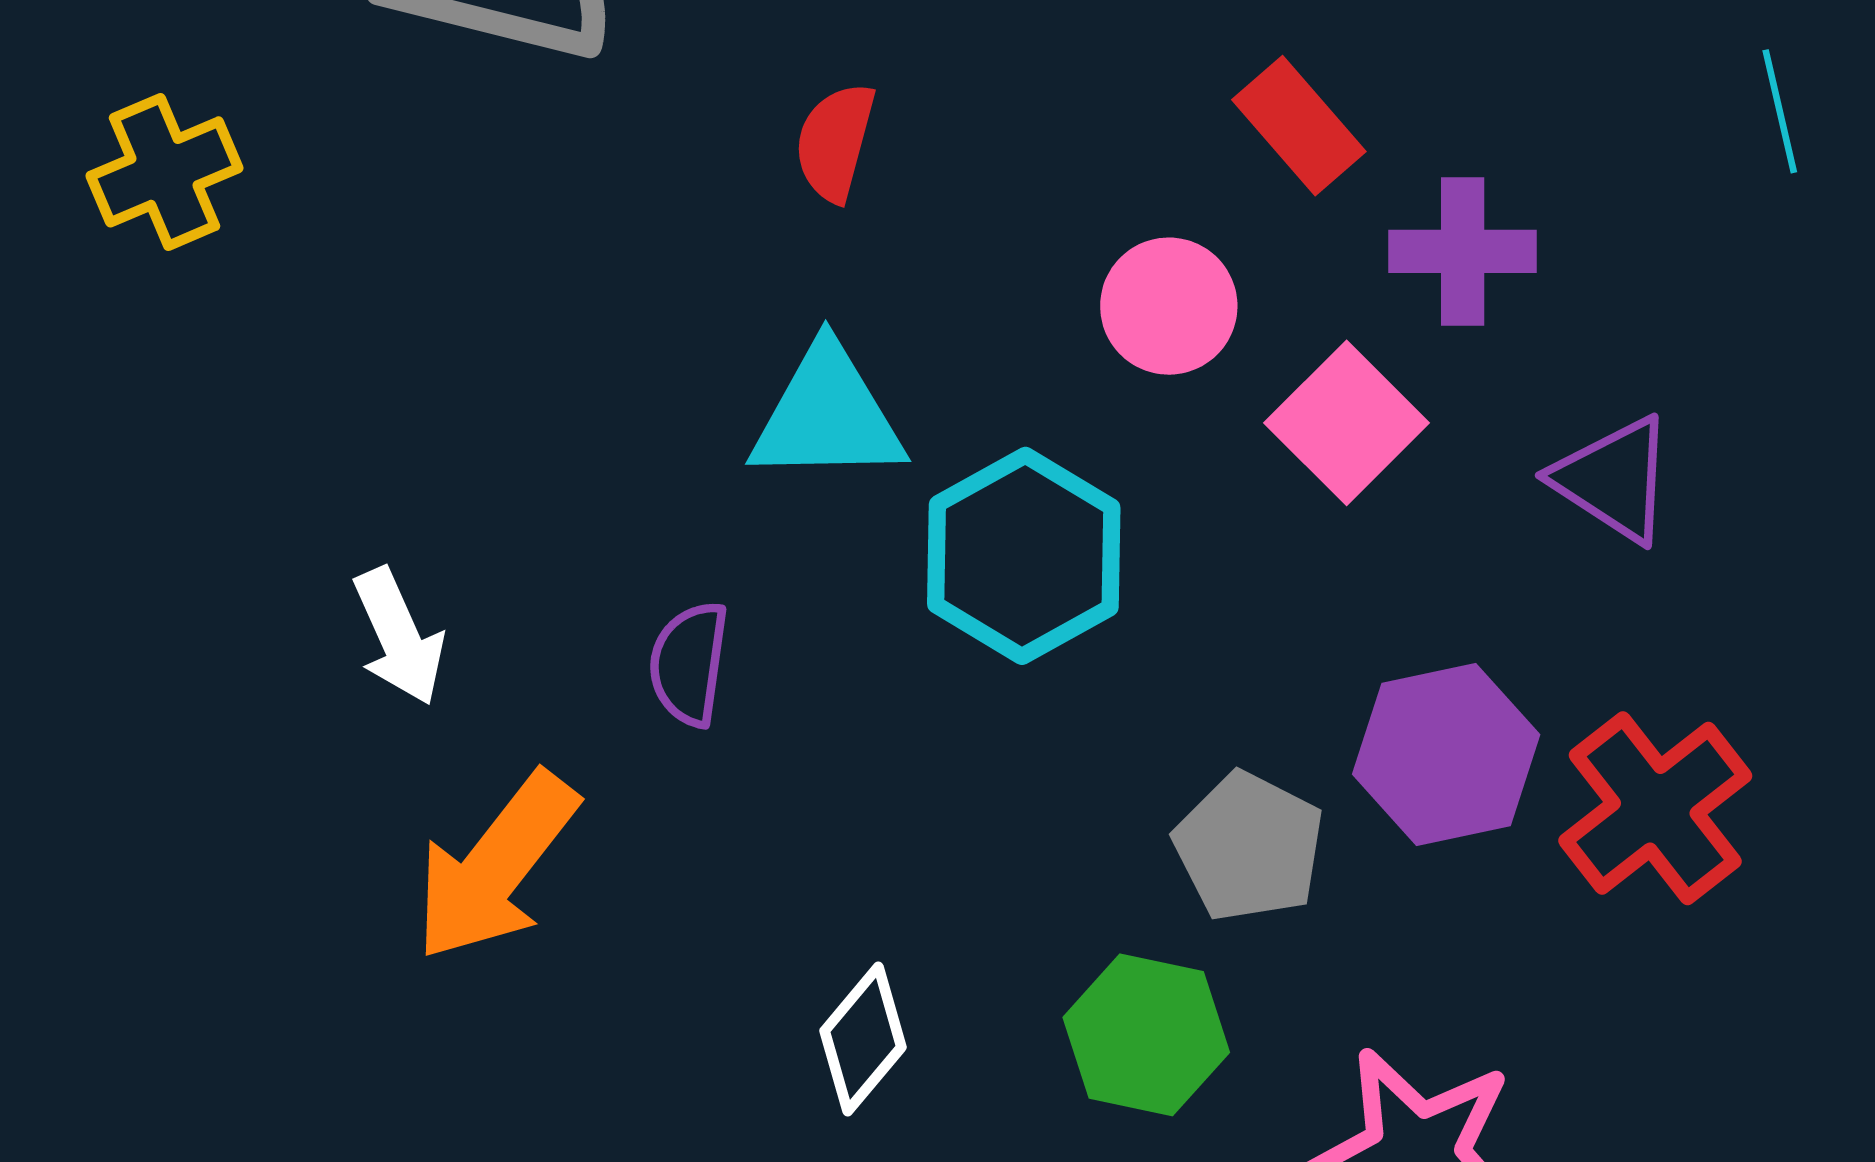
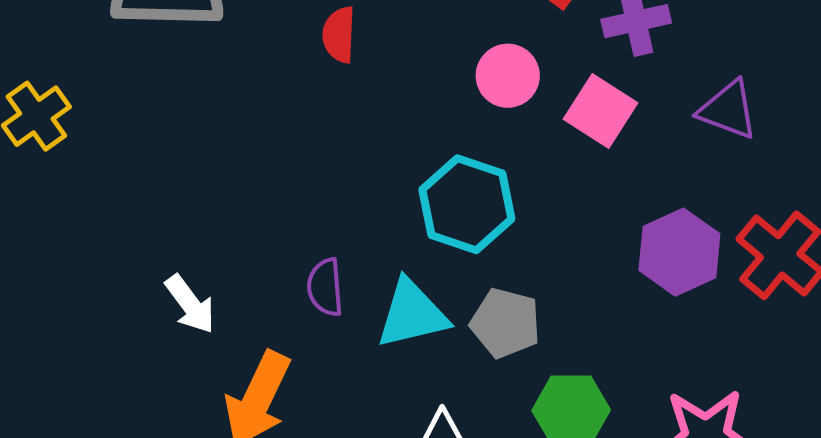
cyan triangle: (827, 415) -> (412, 314), moved
gray pentagon: (1249, 847) -> (505, 323), moved

